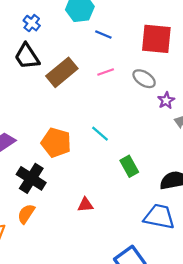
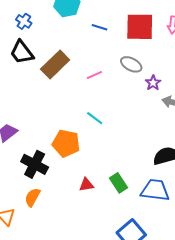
blue line: (103, 34) -> (100, 27), moved
pink line: (106, 72) -> (94, 75), moved
orange pentagon: (56, 143) -> (66, 143), moved
green rectangle: (129, 166) -> (119, 183), moved

